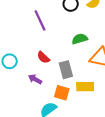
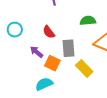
yellow rectangle: (85, 87) -> (84, 69), turned 36
orange square: (62, 93) -> (52, 63), moved

